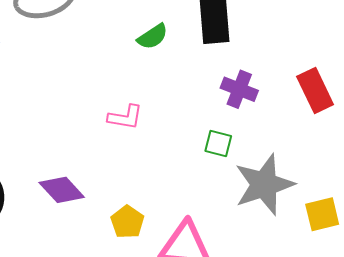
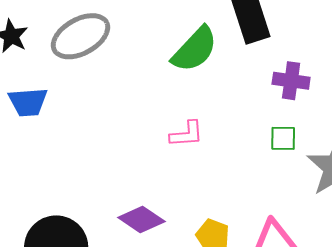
green semicircle: (153, 37) -> (195, 49), size x1.6

